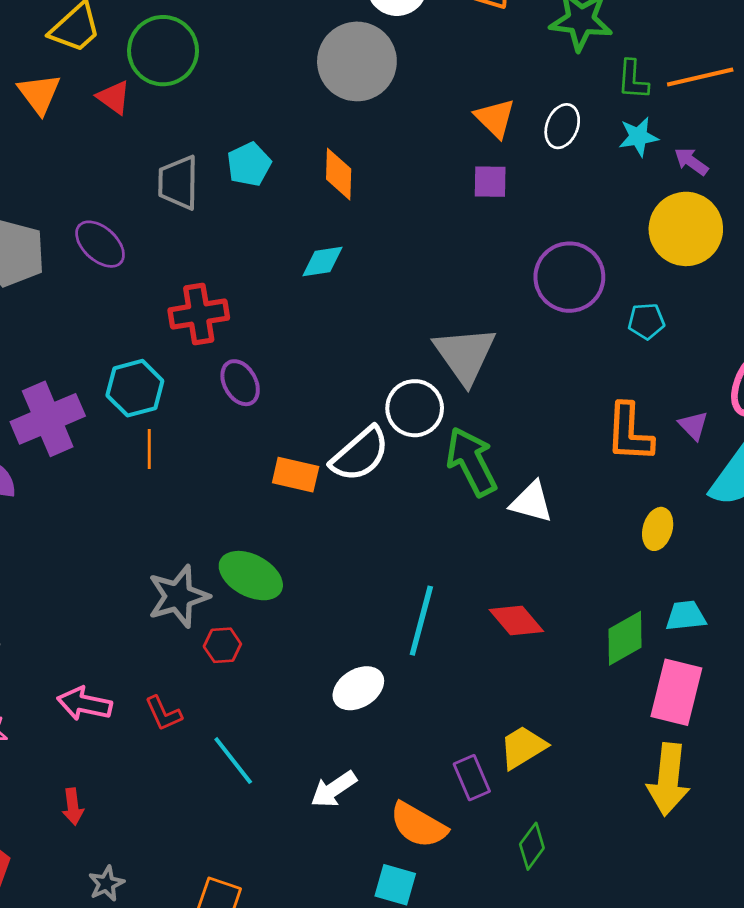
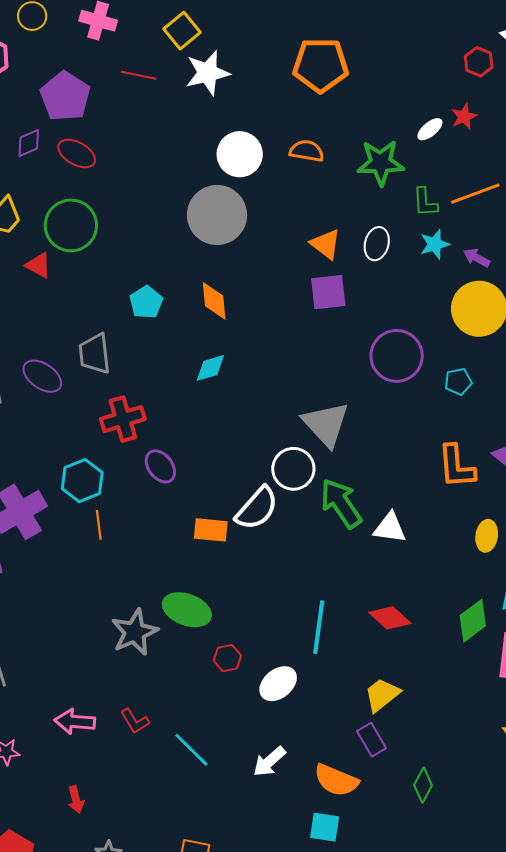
purple square: (490, 182) -> (328, 292), size x1.4
gray trapezoid: (178, 183) -> (95, 354), moved
red hexagon: (222, 645) -> (227, 658), moved
yellow trapezoid: (523, 747) -> (382, 695), moved

